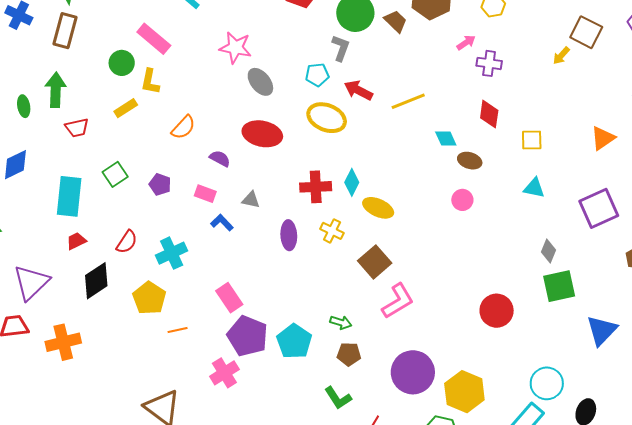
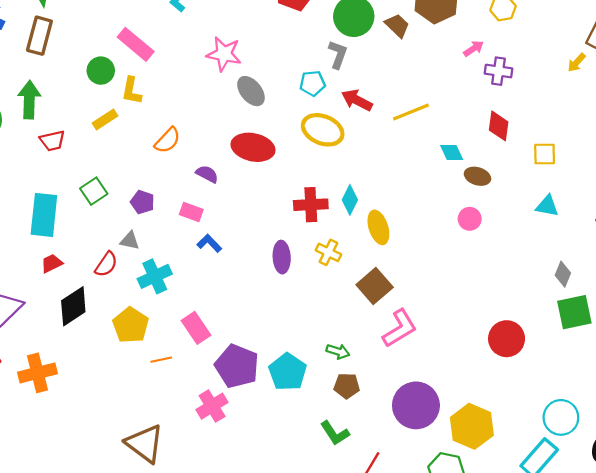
gray triangle: (251, 200) -> (130, 241), moved
yellow ellipse: (378, 208) -> (378, 227), turned 48
pink rectangle: (229, 298) -> (196, 328), moved

